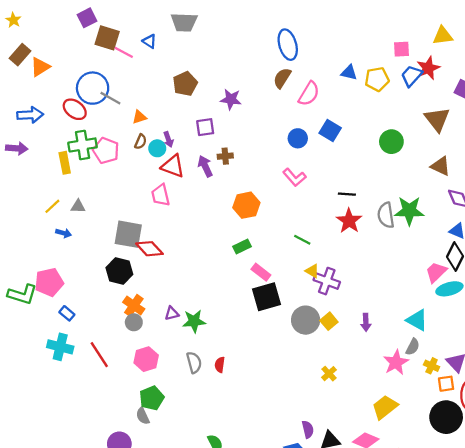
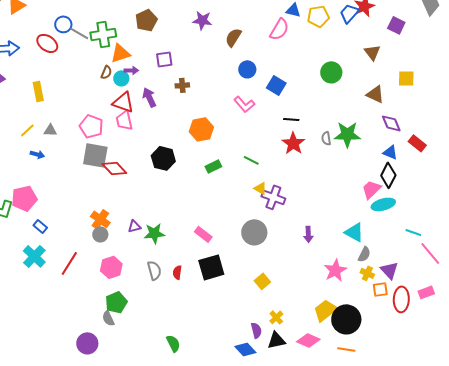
brown semicircle: (282, 78) -> (233, 37), moved
blue circle: (93, 88) -> (63, 24), size x0.6
pink semicircle: (309, 94) -> (279, 29), moved
purple star: (231, 99) -> (202, 20), moved
orange triangle: (139, 117) -> (120, 53), moved, size x1.5
brown triangle: (437, 119) -> (372, 52), size x0.7
blue square: (330, 130) -> (276, 85), moved
purple arrow: (168, 139) -> (131, 70), turned -72
green cross: (83, 145) -> (103, 34), moved
pink pentagon: (106, 151) -> (91, 126), moved
red triangle: (173, 166) -> (123, 102), moved
purple arrow: (205, 166) -> (149, 97), moved
gray semicircle: (386, 215) -> (326, 138), size x0.6
green rectangle: (242, 246) -> (213, 166), moved
black hexagon: (119, 271) -> (163, 158), moved
pink rectangle: (261, 272) -> (203, 234), moved
black square: (267, 297) -> (211, 267), moved
yellow square: (329, 321) -> (262, 281), moved
cyan cross: (60, 347) -> (34, 256), turned 30
gray semicircle: (413, 347) -> (364, 254), moved
red line: (99, 355) -> (69, 263), turned 65
yellow cross: (329, 374) -> (276, 317), moved
black circle: (446, 417) -> (346, 319), moved

